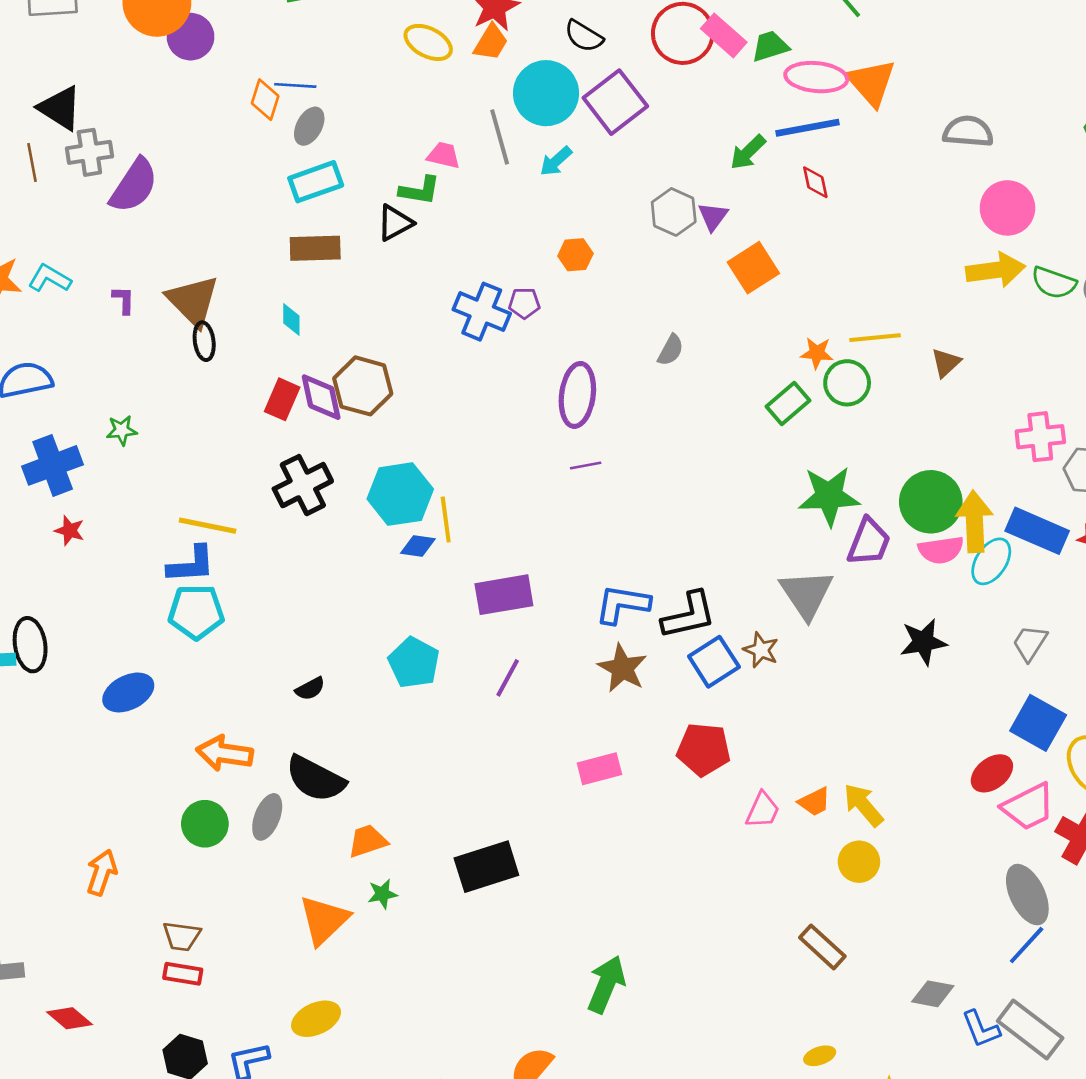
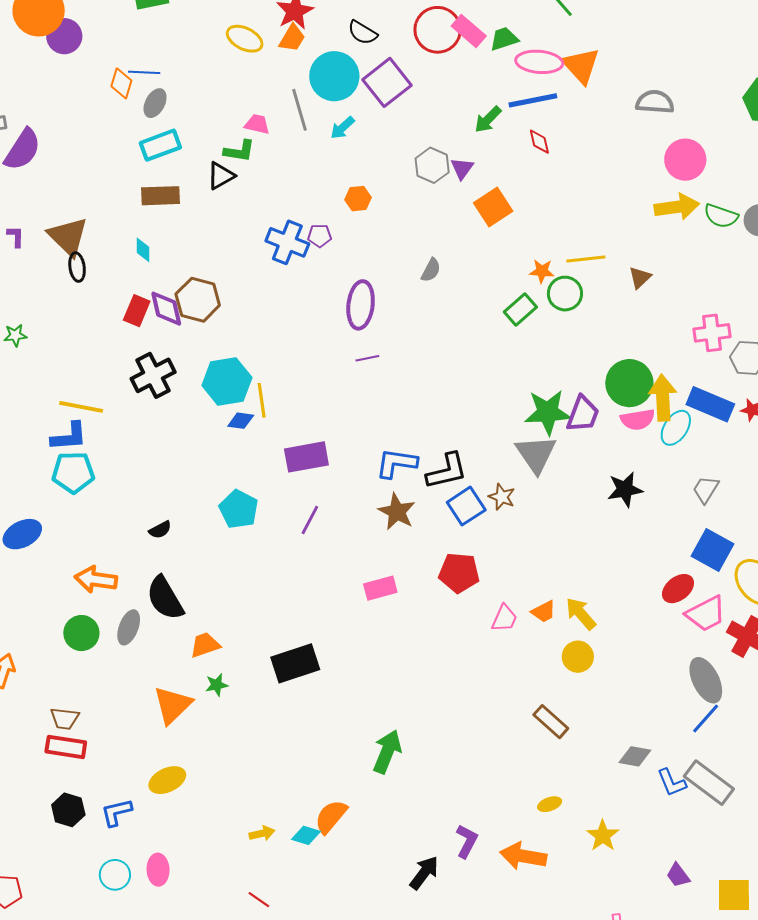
green star: (829, 496) -> (548, 412), moved
black semicircle: (315, 779) -> (165, 598), turned 33
red rectangle: (183, 974) -> (66, 747), size x1.4

